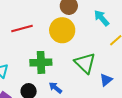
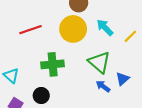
cyan arrow: (102, 18) -> (105, 27), moved
blue arrow: (55, 88) -> (103, 86), moved

